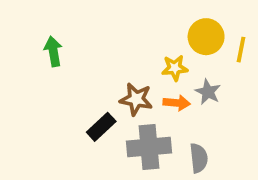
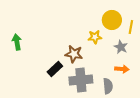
green arrow: (53, 51) -> (17, 42), moved
gray star: (208, 92) -> (121, 47), moved
orange arrow: (177, 103) -> (122, 69), moved

